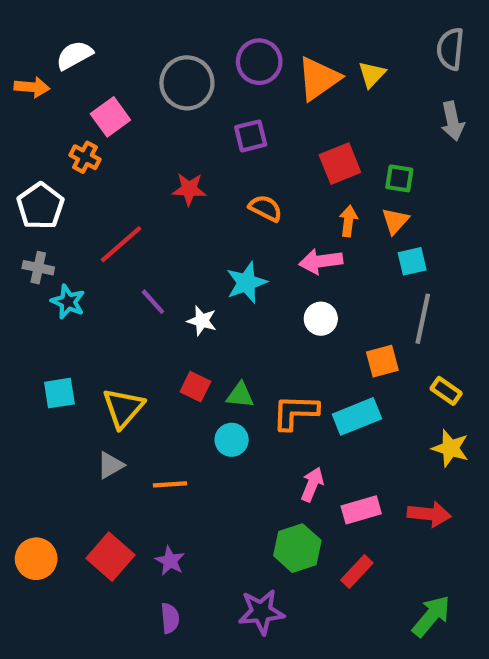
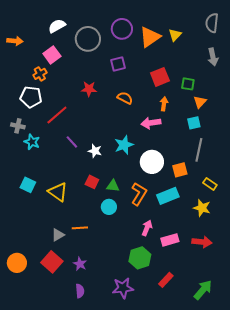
white semicircle: (74, 55) -> (57, 26), moved
orange cross: (85, 157) -> (40, 74), turned 32
white pentagon: (40, 206) -> (31, 97), moved, turned -30
orange triangle: (395, 221) -> (200, 102), moved
cyan star: (246, 283) -> (124, 145), moved
white circle: (321, 319) -> (152, 162), moved, size x1.5
cyan square: (59, 393) -> (28, 185), turned 35
yellow triangle: (123, 408) -> (58, 192), turned -35
orange L-shape: (295, 412) -> (139, 194), turned 120
yellow star: (450, 448) -> (202, 208), moved
gray triangle: (110, 465) -> (58, 235), moved
red rectangle: (357, 571) -> (166, 280), moved

